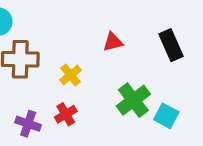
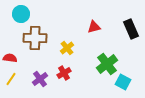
cyan square: (166, 116) -> (123, 82), moved
purple cross: (28, 124) -> (40, 79), turned 35

